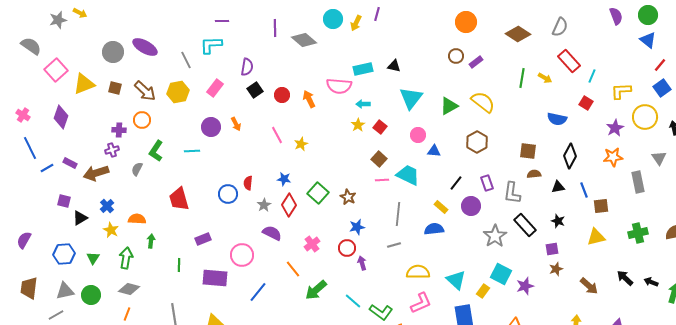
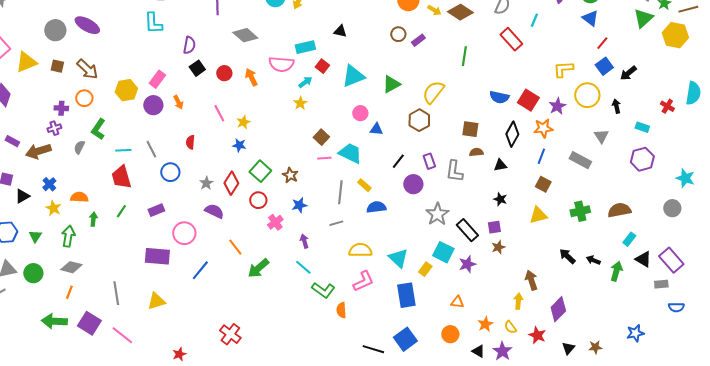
gray diamond: (304, 40) -> (245, 35), moved
cyan L-shape: (211, 45) -> (153, 23), turned -90
gray line: (186, 60) -> (151, 149), moved
black triangle: (394, 66) -> (340, 31), moved
cyan line: (592, 76) -> (534, 20), moved
yellow arrow: (545, 78) -> (434, 10), moved
pink rectangle: (215, 88) -> (157, 79), moved
yellow hexagon: (178, 92) -> (126, 90), moved
cyan triangle: (411, 98) -> (353, 76), turned 30
yellow semicircle: (483, 102) -> (433, 92), moved, turned -90
red square: (586, 103) -> (528, 100), moved, size x1.5
cyan arrow: (363, 104) -> (305, 82), turned 144
red square: (380, 127) -> (322, 66), moved
cyan line: (192, 151) -> (123, 150), moved
orange star: (613, 157) -> (543, 128), moved
blue star: (284, 179) -> (239, 145), moved
gray rectangle: (638, 182) -> (580, 160), turned -50
red semicircle: (248, 183) -> (190, 142), moved
blue line: (584, 190) -> (541, 156), moved, turned 42
brown square: (601, 206) -> (543, 184), turned 35
yellow rectangle: (441, 207) -> (364, 185), moved
black rectangle: (525, 225) -> (467, 230), moved
purple rectangle: (203, 239) -> (156, 210), moved
pink cross: (312, 244) -> (275, 222), moved
red circle: (347, 248) -> (258, 200), moved
green line: (179, 265) -> (121, 211), moved, turned 32
brown arrow: (589, 286) -> (531, 280), moved, turned -150
cyan line: (353, 301) -> (303, 267), moved

